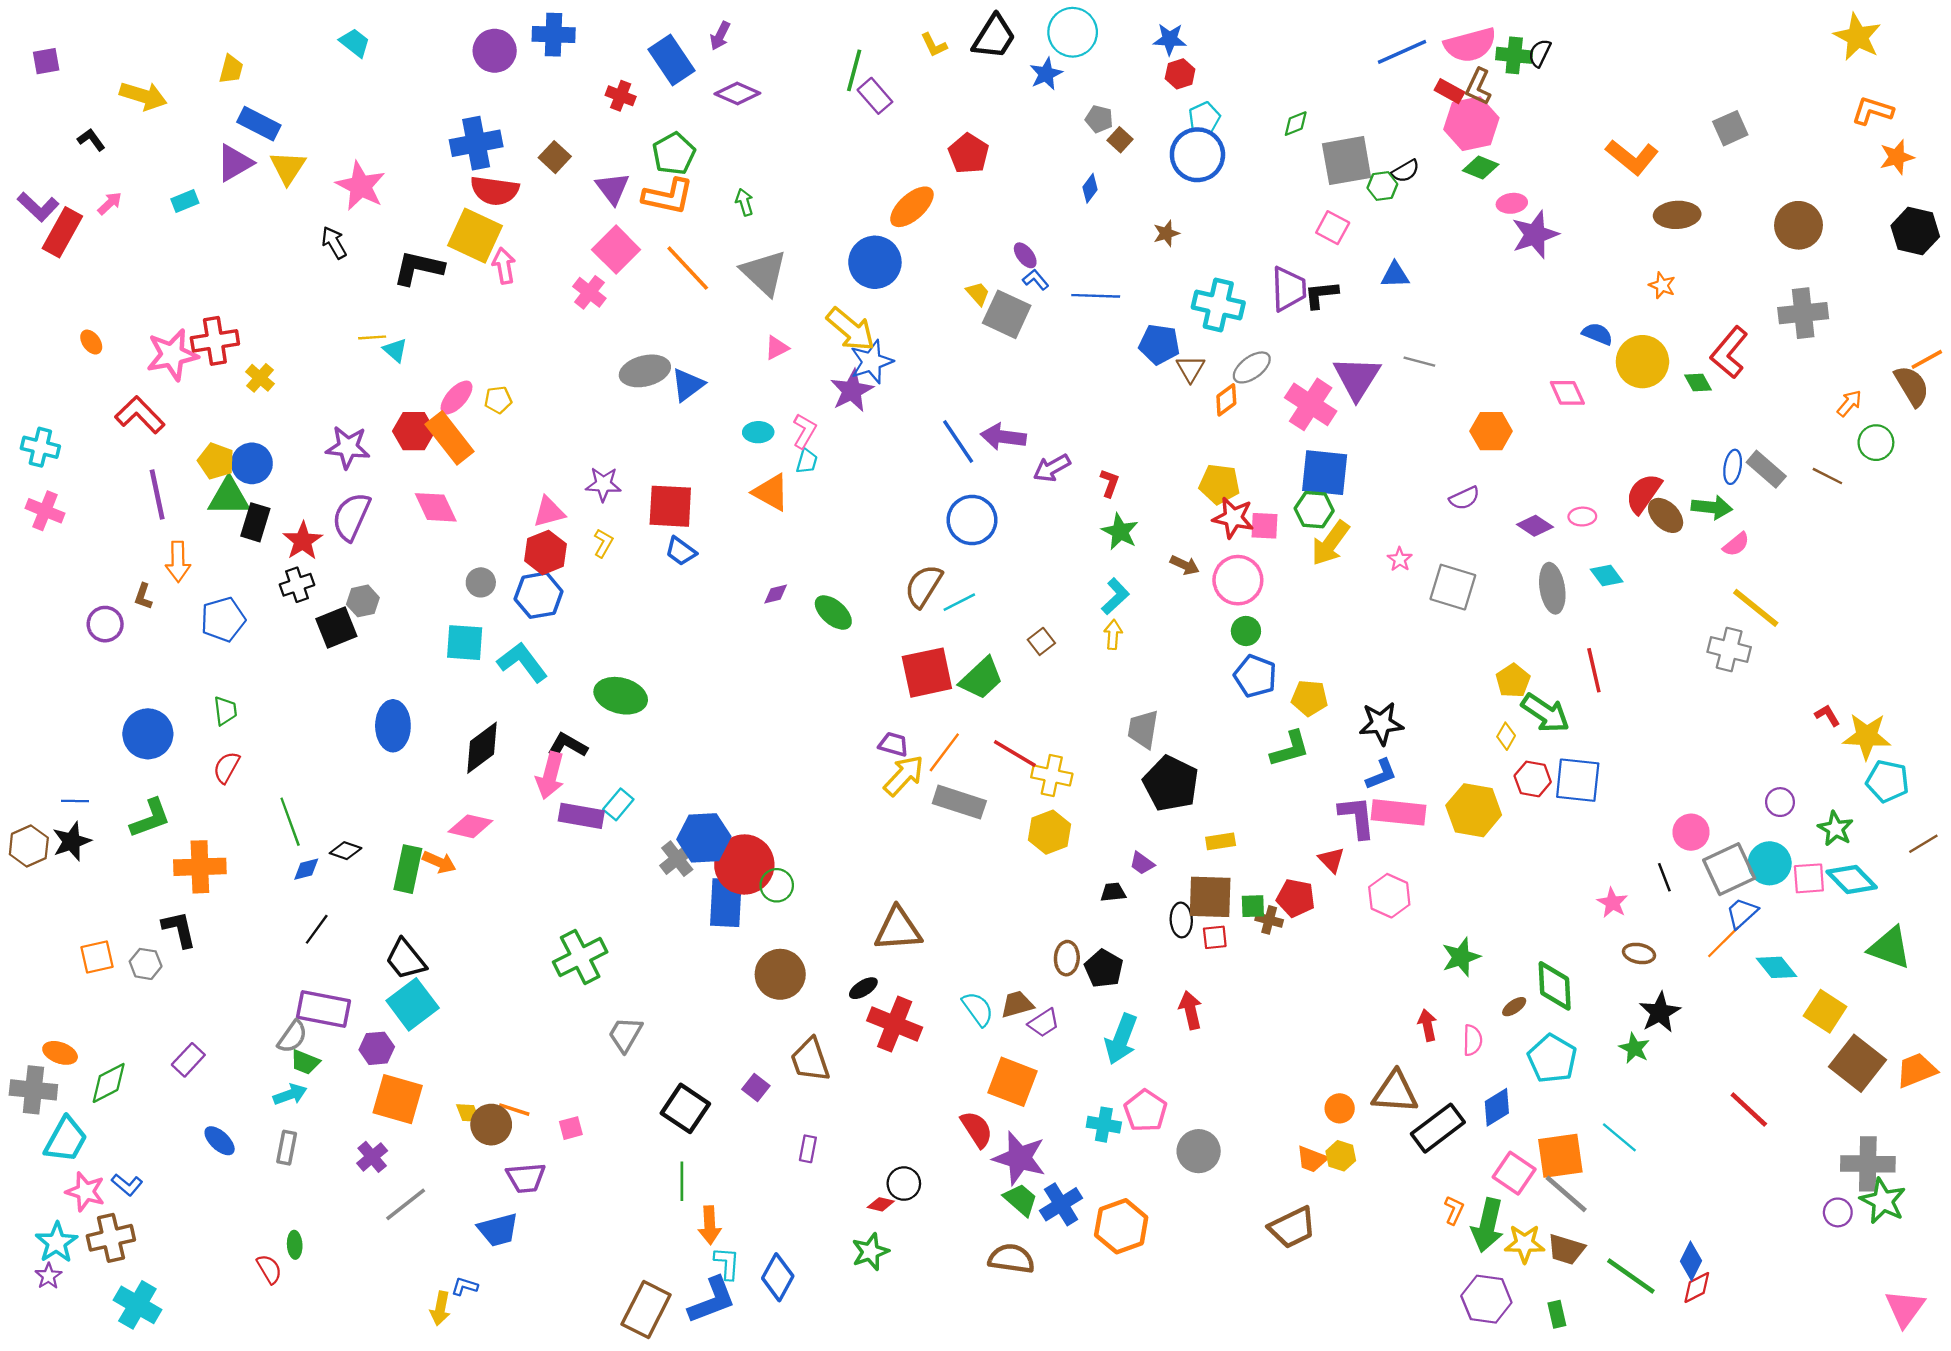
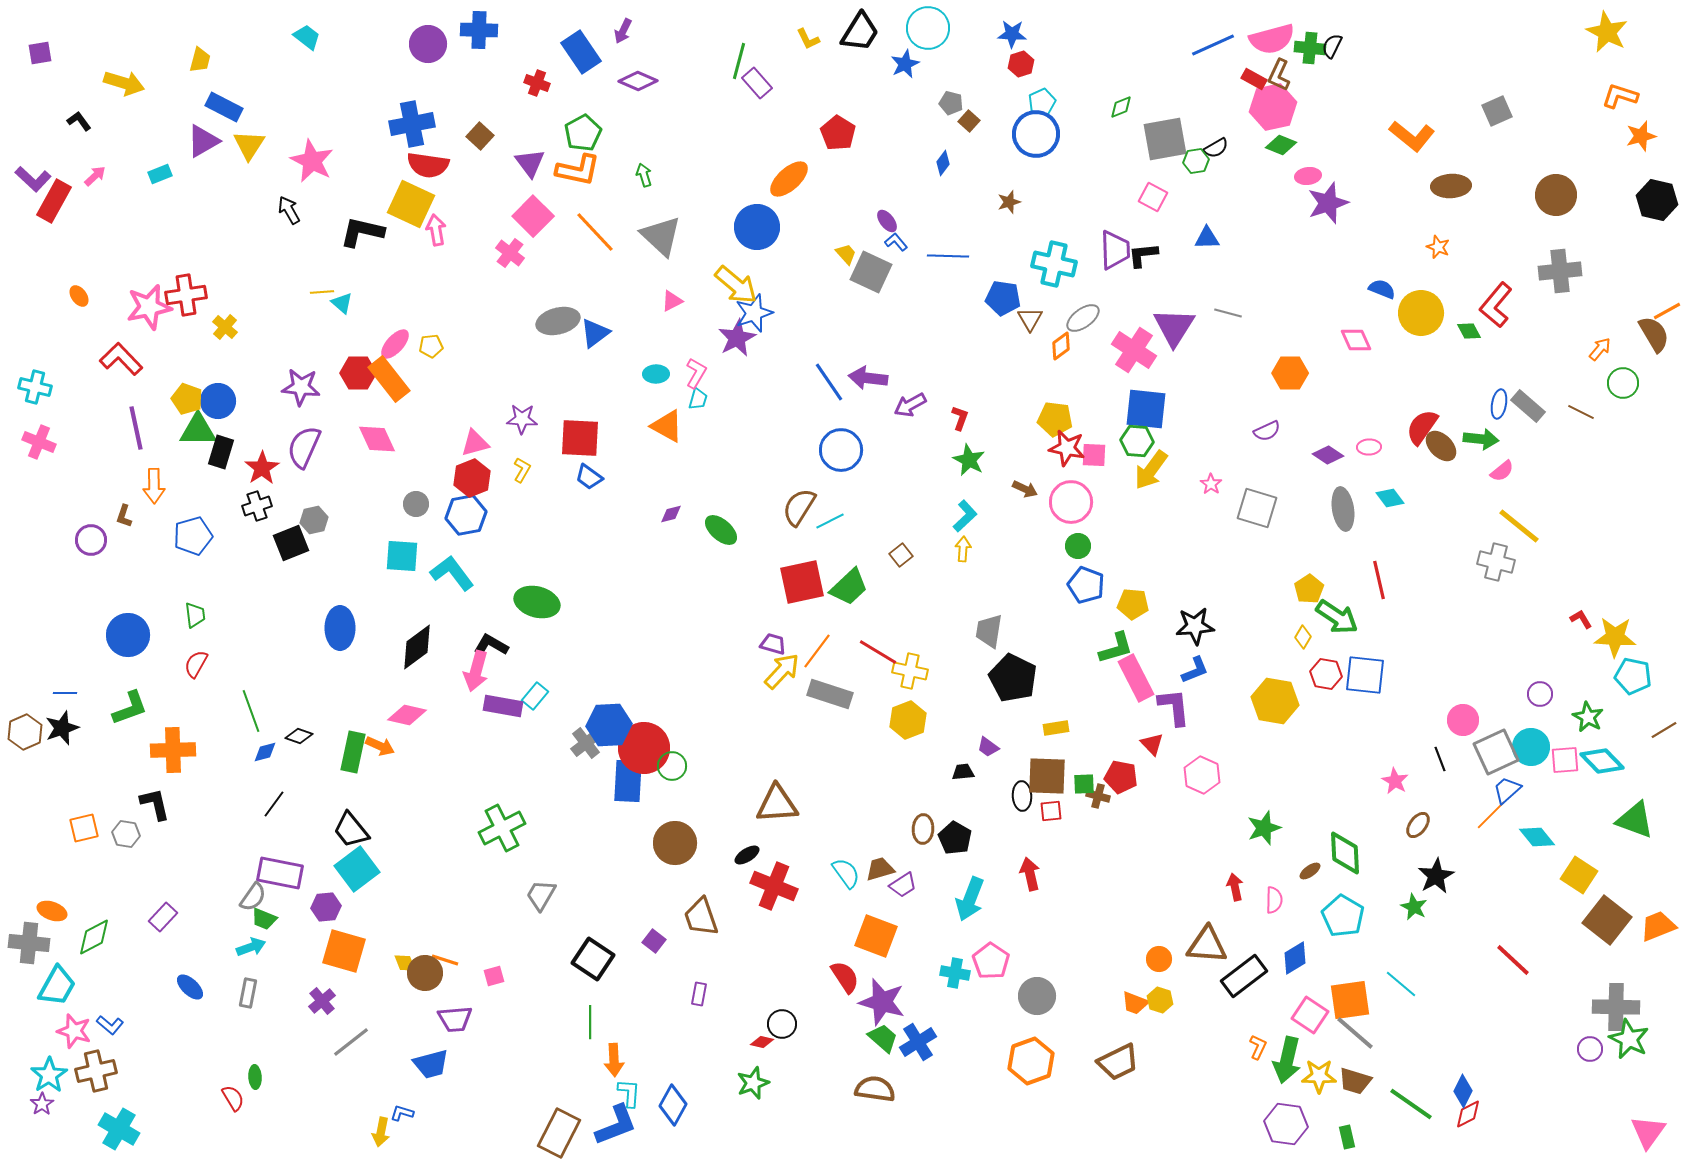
pink rectangle: (1399, 812) -> (1136, 678), moved, turned 57
brown ellipse: (1639, 953) -> (1418, 825), turned -64
orange hexagon: (1121, 1226) -> (1031, 1061), moved

